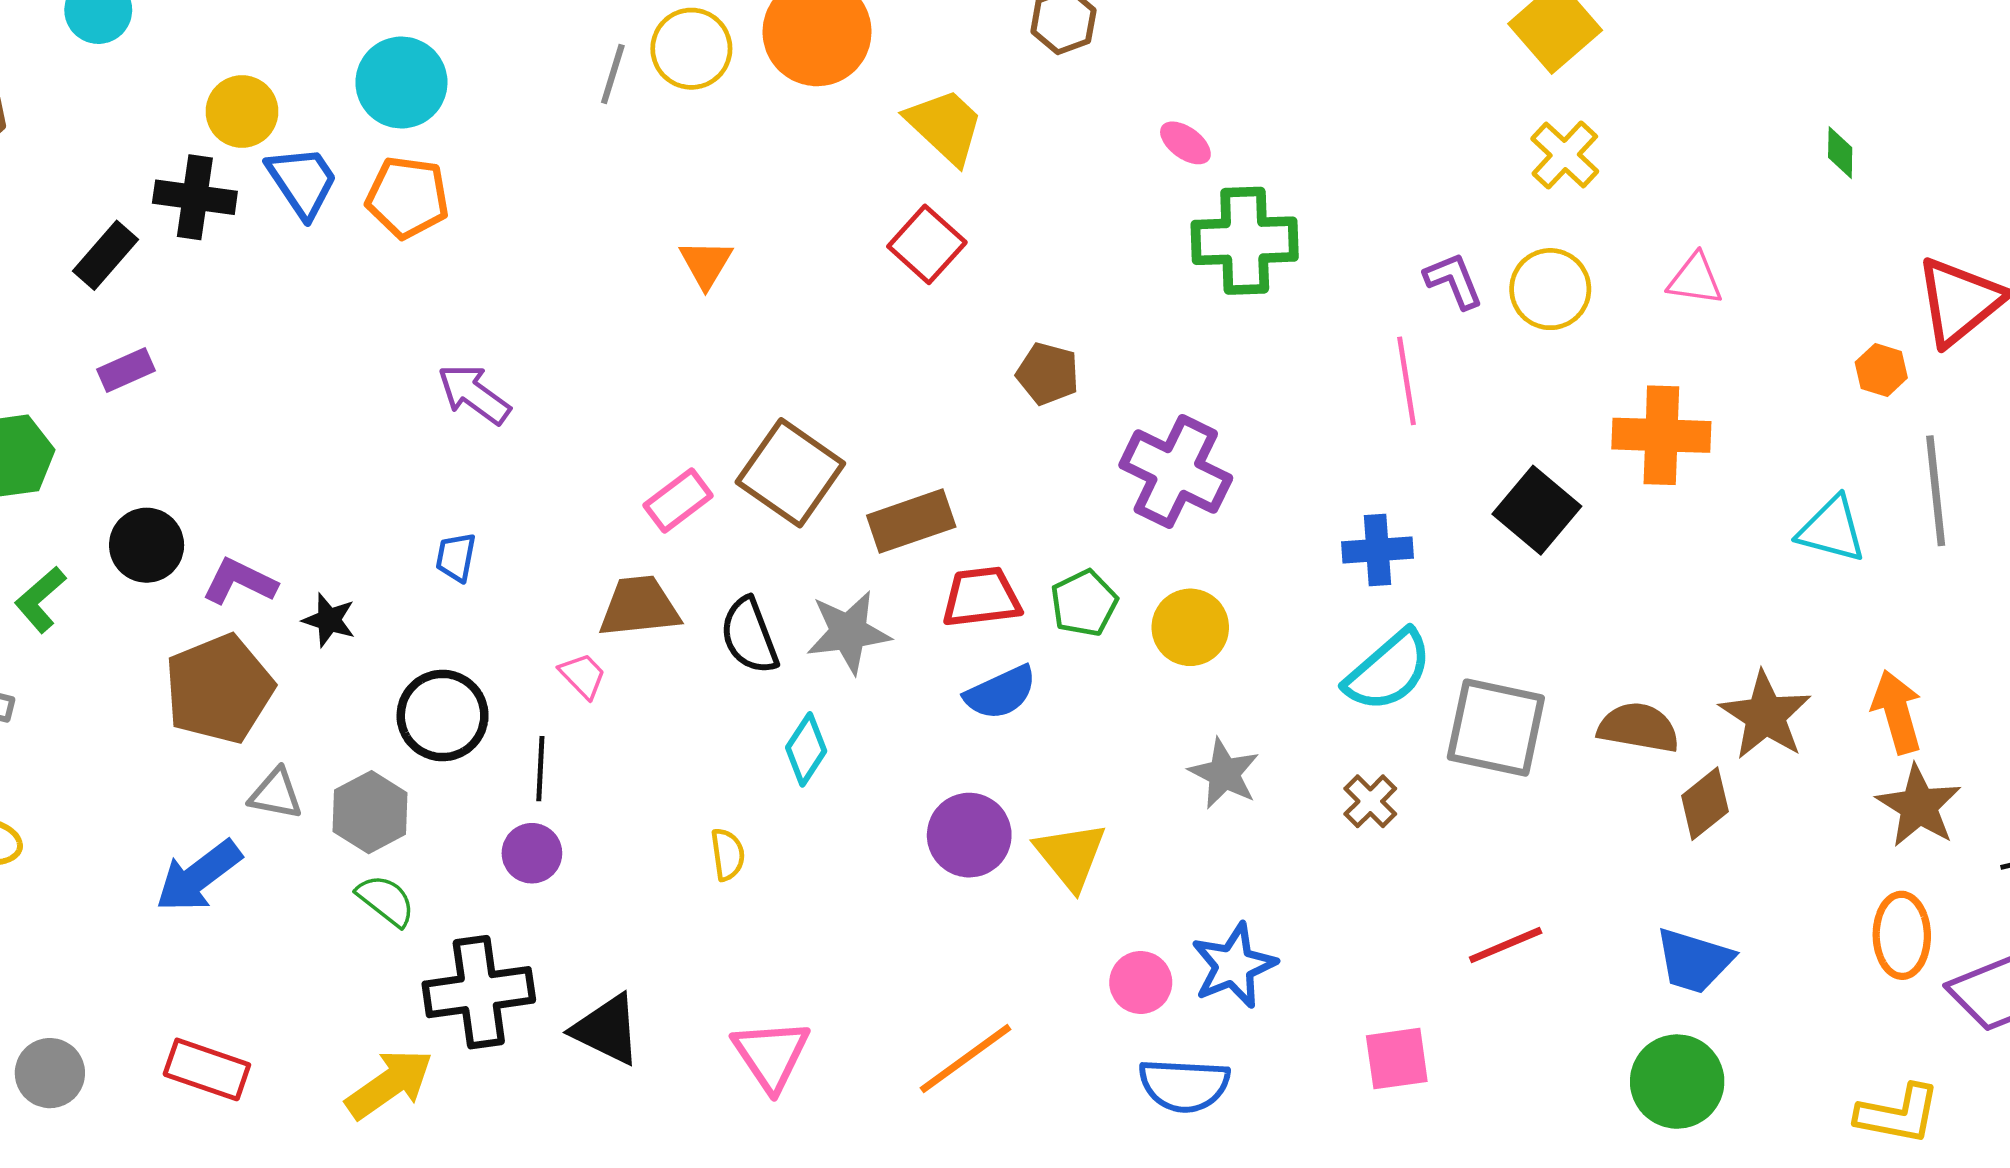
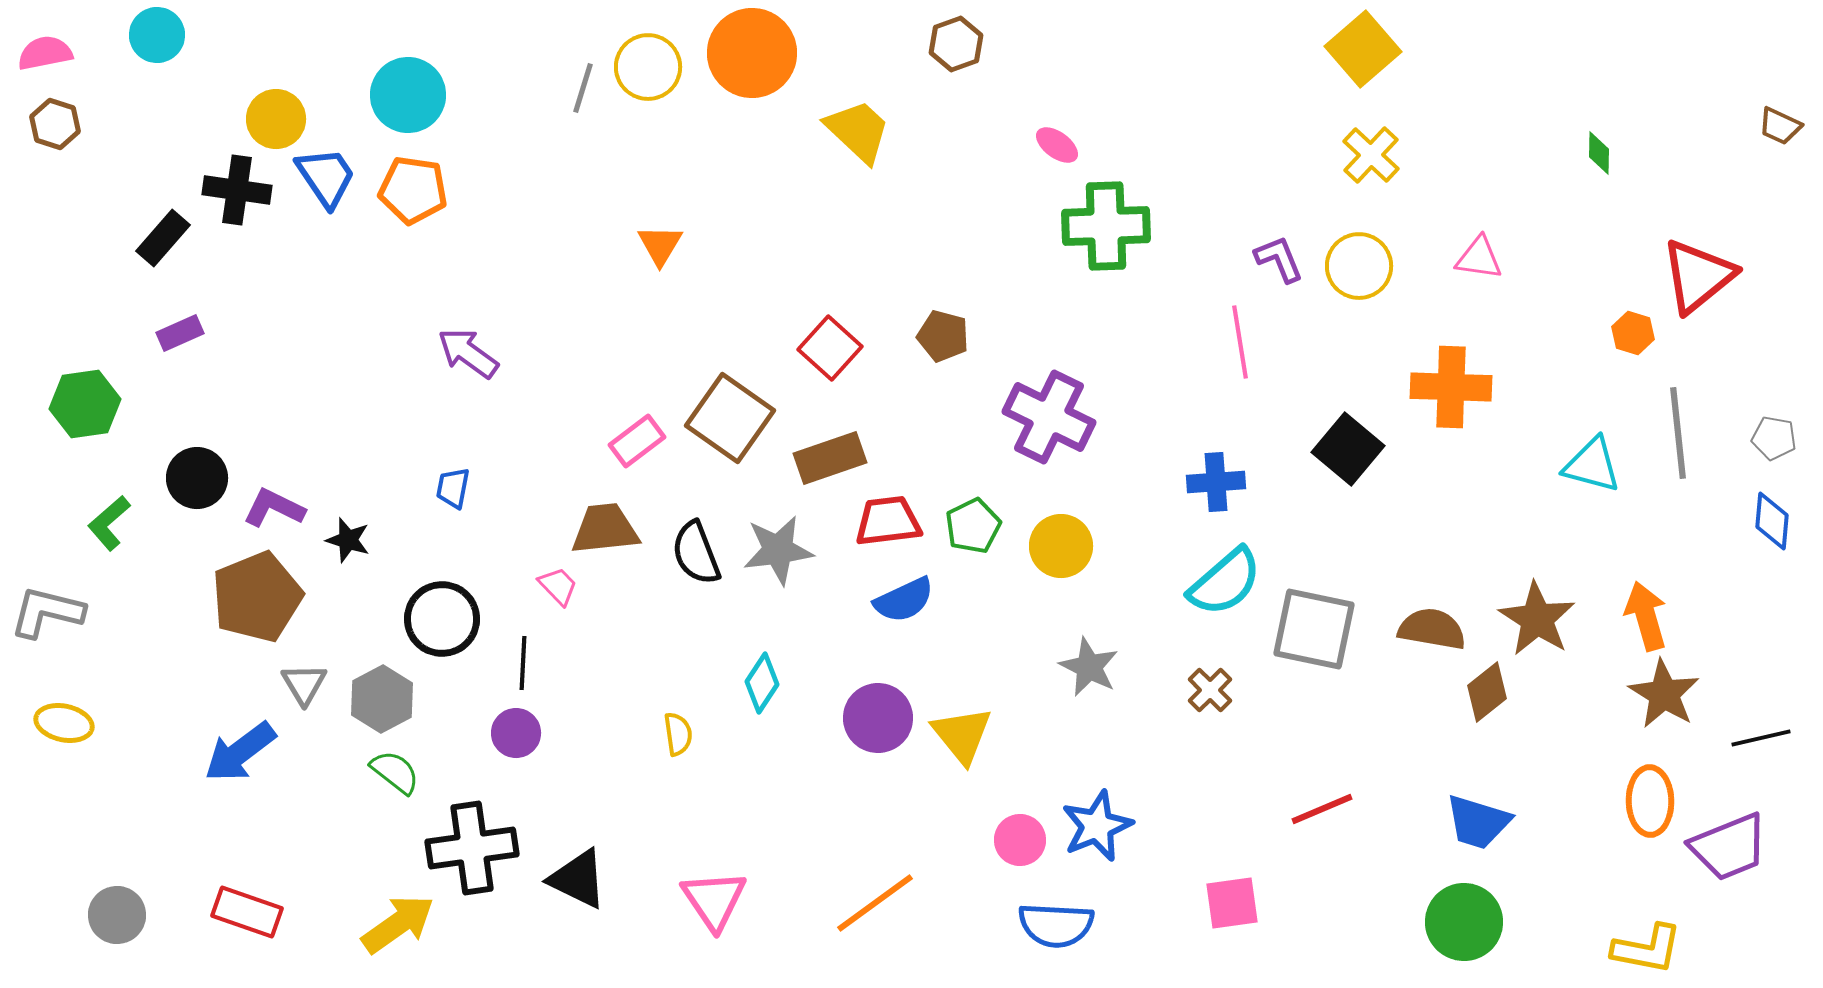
red square: (927, 244) -> (830, 348), moved
cyan diamond: (806, 749) -> (762, 683), moved
gray triangle: (276, 794) -> (304, 684), turned 48

